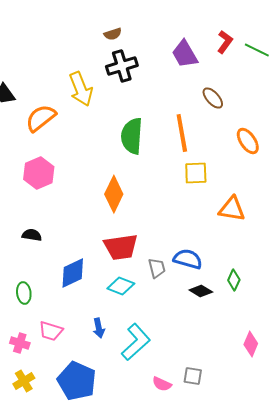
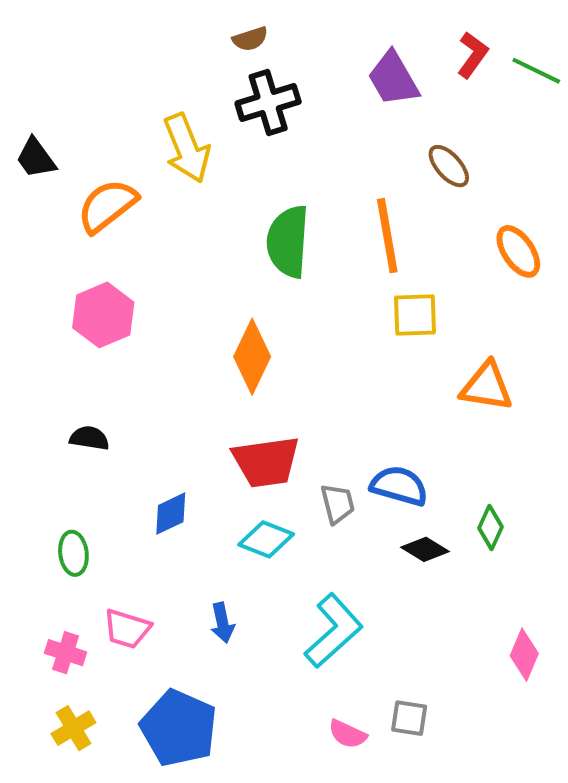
blue diamond: (73, 273) -> (171, 514), size x0.7
cyan L-shape: (136, 342) -> (334, 631), moved

